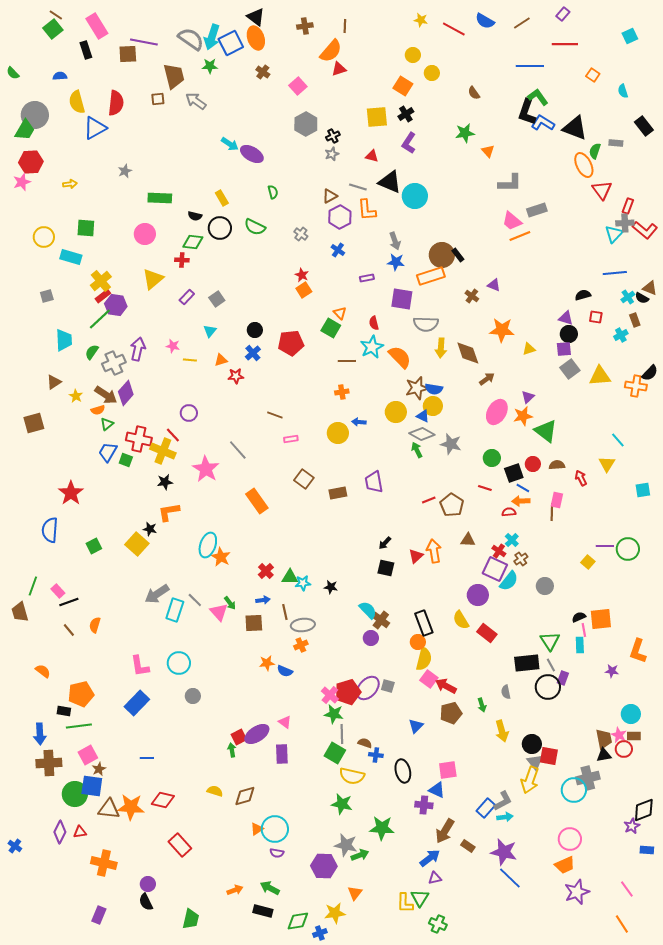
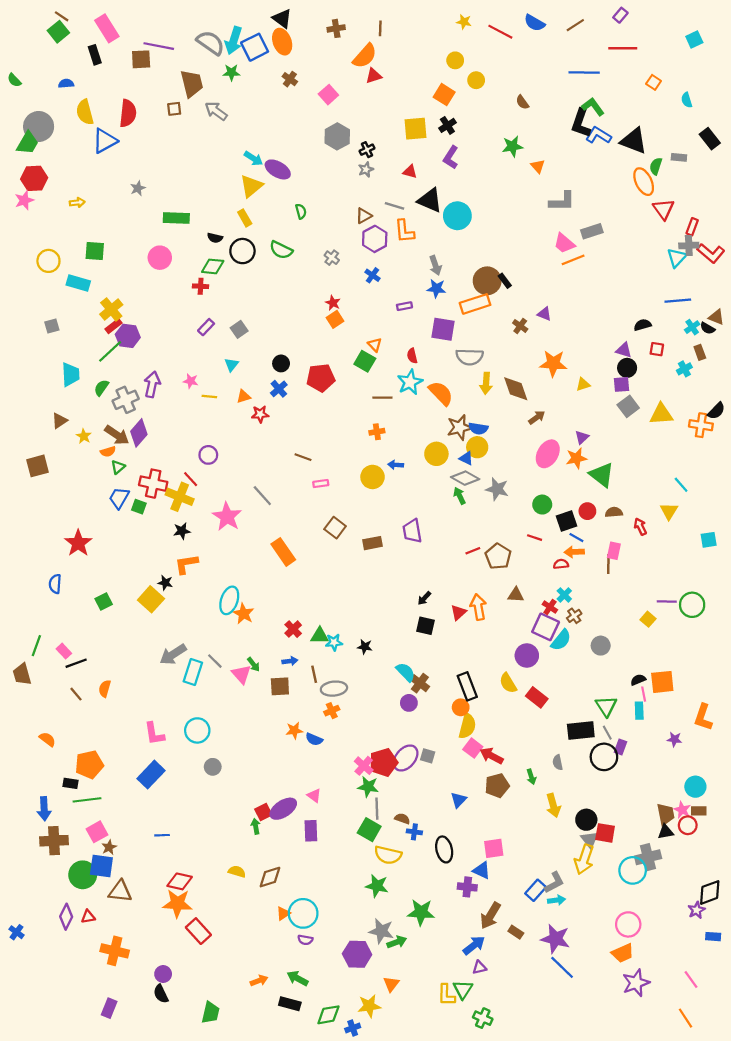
yellow triangle: (153, 279) -> (251, 186), moved
blue semicircle: (50, 530) -> (55, 584), size x0.7
orange star: (131, 807) -> (177, 903), moved

